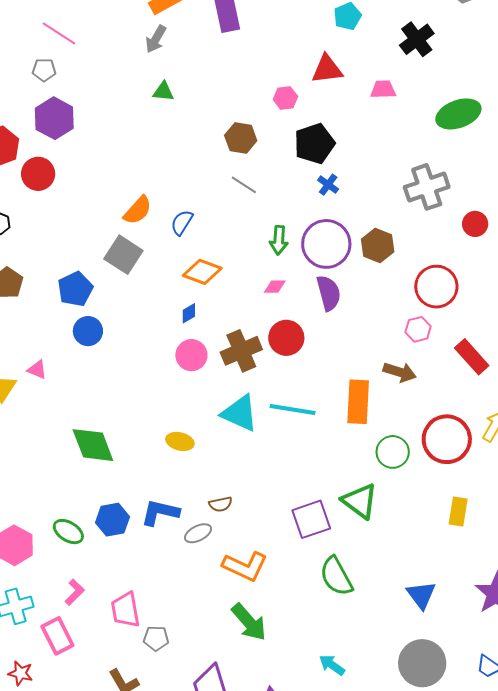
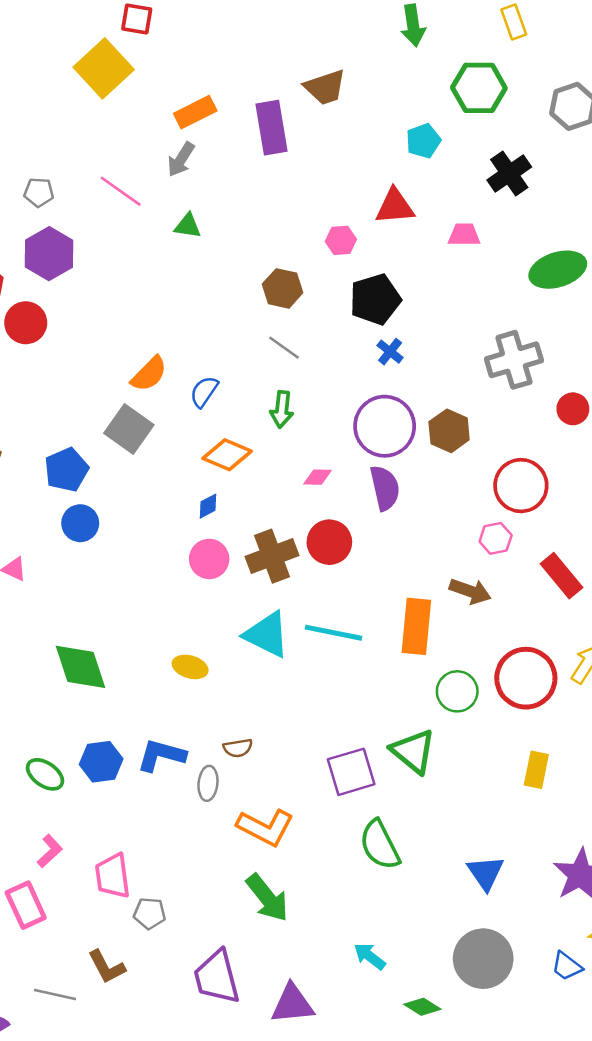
pink line: (59, 33) -> (121, 191), moved
green arrow: (279, 240) -> (282, 409), moved
gray ellipse: (198, 533) -> (208, 783), turned -60

